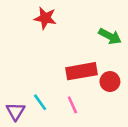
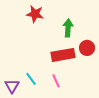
green arrow: (110, 36) -> (68, 28), moved, turned -114
red circle: (110, 82) -> (87, 48), moved

